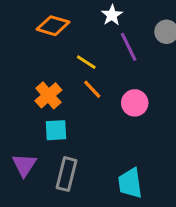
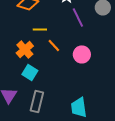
yellow line: (86, 62) -> (40, 29), moved, turned -32
cyan square: (56, 130) -> (30, 72), turned 35

